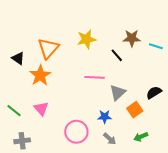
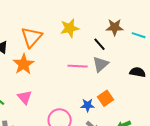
gray triangle: (118, 93) -> (101, 64), moved
black semicircle: (154, 93) -> (138, 72), moved, turned 42
orange square: (135, 110) -> (106, 98), moved

